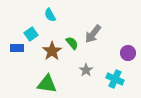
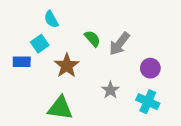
cyan semicircle: (50, 15) -> (51, 19), moved
green semicircle: (72, 43) -> (92, 39), moved
purple circle: (128, 53) -> (150, 68), moved

